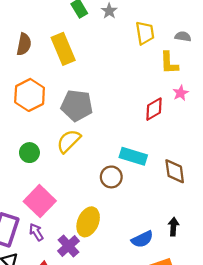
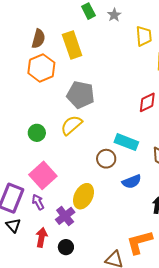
orange hexagon: (30, 95) -> (41, 68), moved
blue semicircle: (142, 239) -> (132, 182), moved

